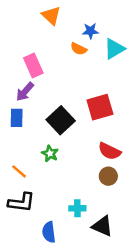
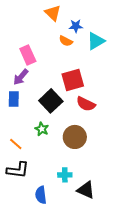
orange triangle: (51, 15) -> (53, 13), moved
red square: (100, 107) -> (73, 80), moved
red semicircle: (110, 151) -> (86, 104), moved
brown circle: (108, 176) -> (75, 137), moved, size x1.5

